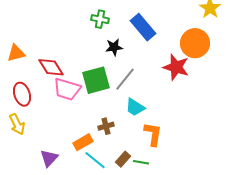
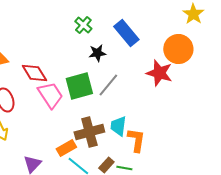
green cross: (100, 19) -> (83, 25), turned 30
pink trapezoid: (67, 89) -> (50, 95), turned -140
cyan trapezoid: (135, 107) -> (118, 126), moved, turned 65
brown cross: (106, 126) -> (89, 132), size x1.8

